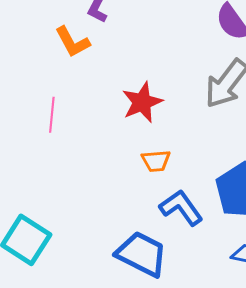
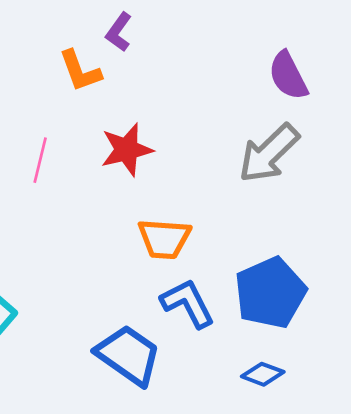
red star: (142, 102) -> (127, 150), moved
orange trapezoid: (156, 161) -> (164, 239), size x1.4

